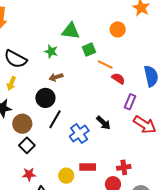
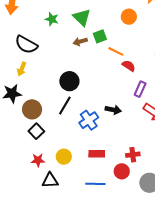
green triangle: (71, 31) -> (82, 17), turned 36
green star: (51, 51) -> (52, 19), moved
brown arrow: (56, 77) -> (80, 42), moved
black circle: (45, 98) -> (69, 81), moved
black arrow: (103, 123) -> (113, 110), turned -35
yellow circle: (66, 176) -> (64, 157), moved

